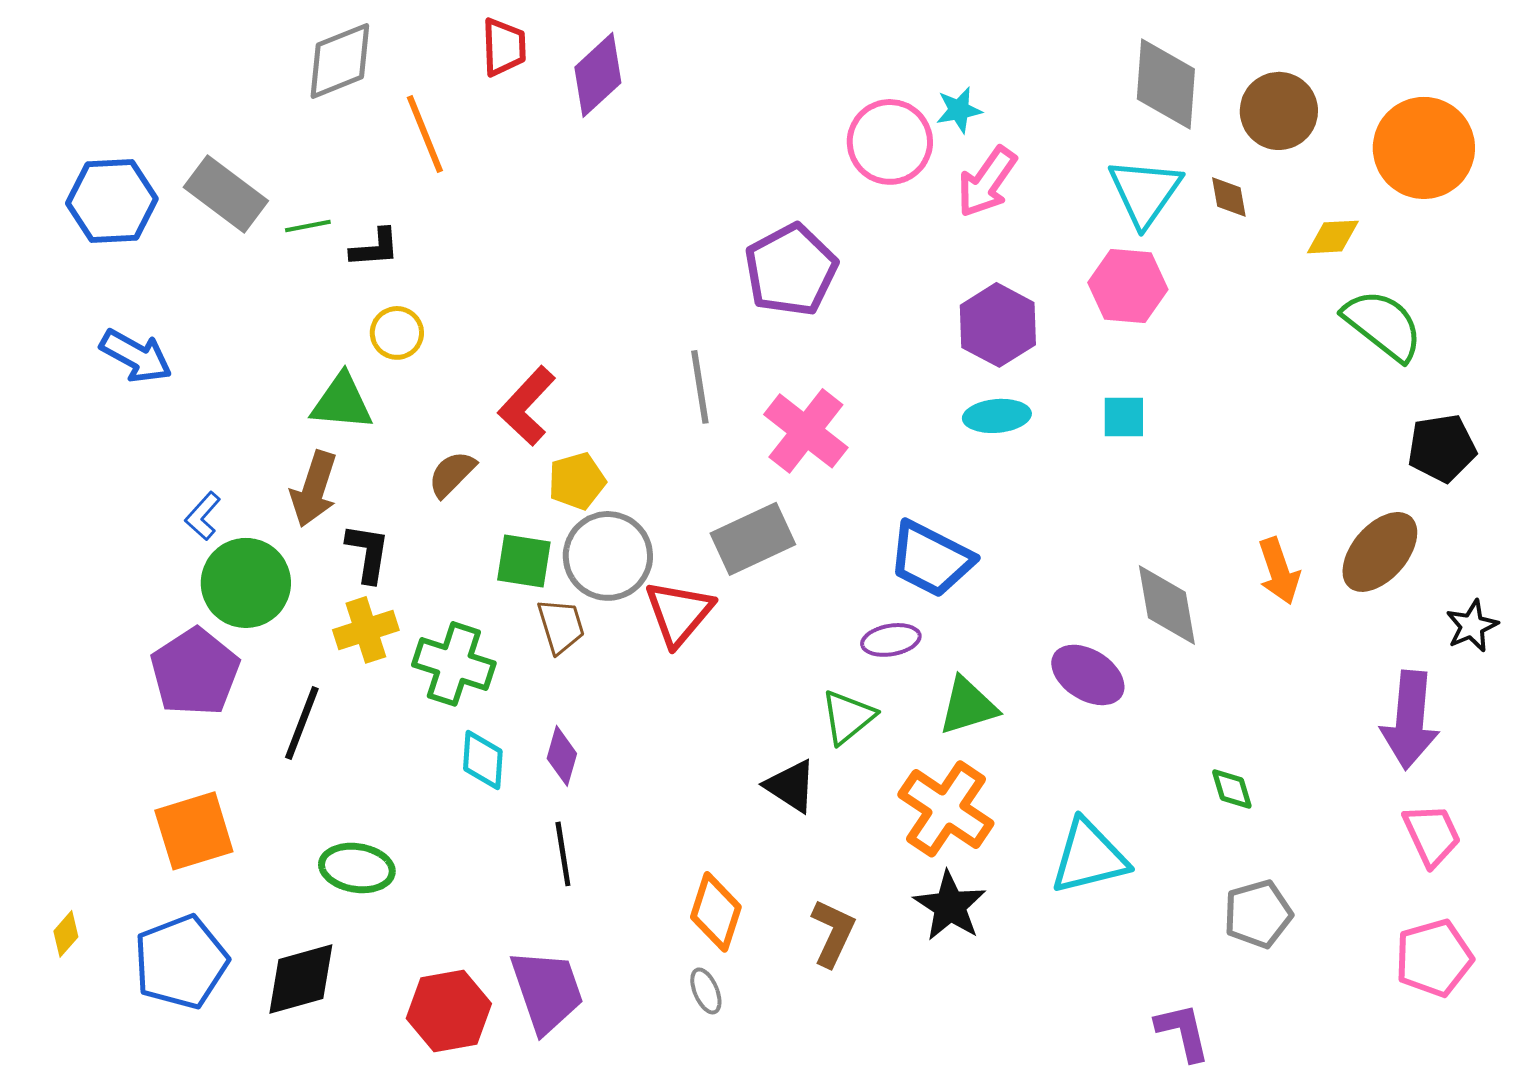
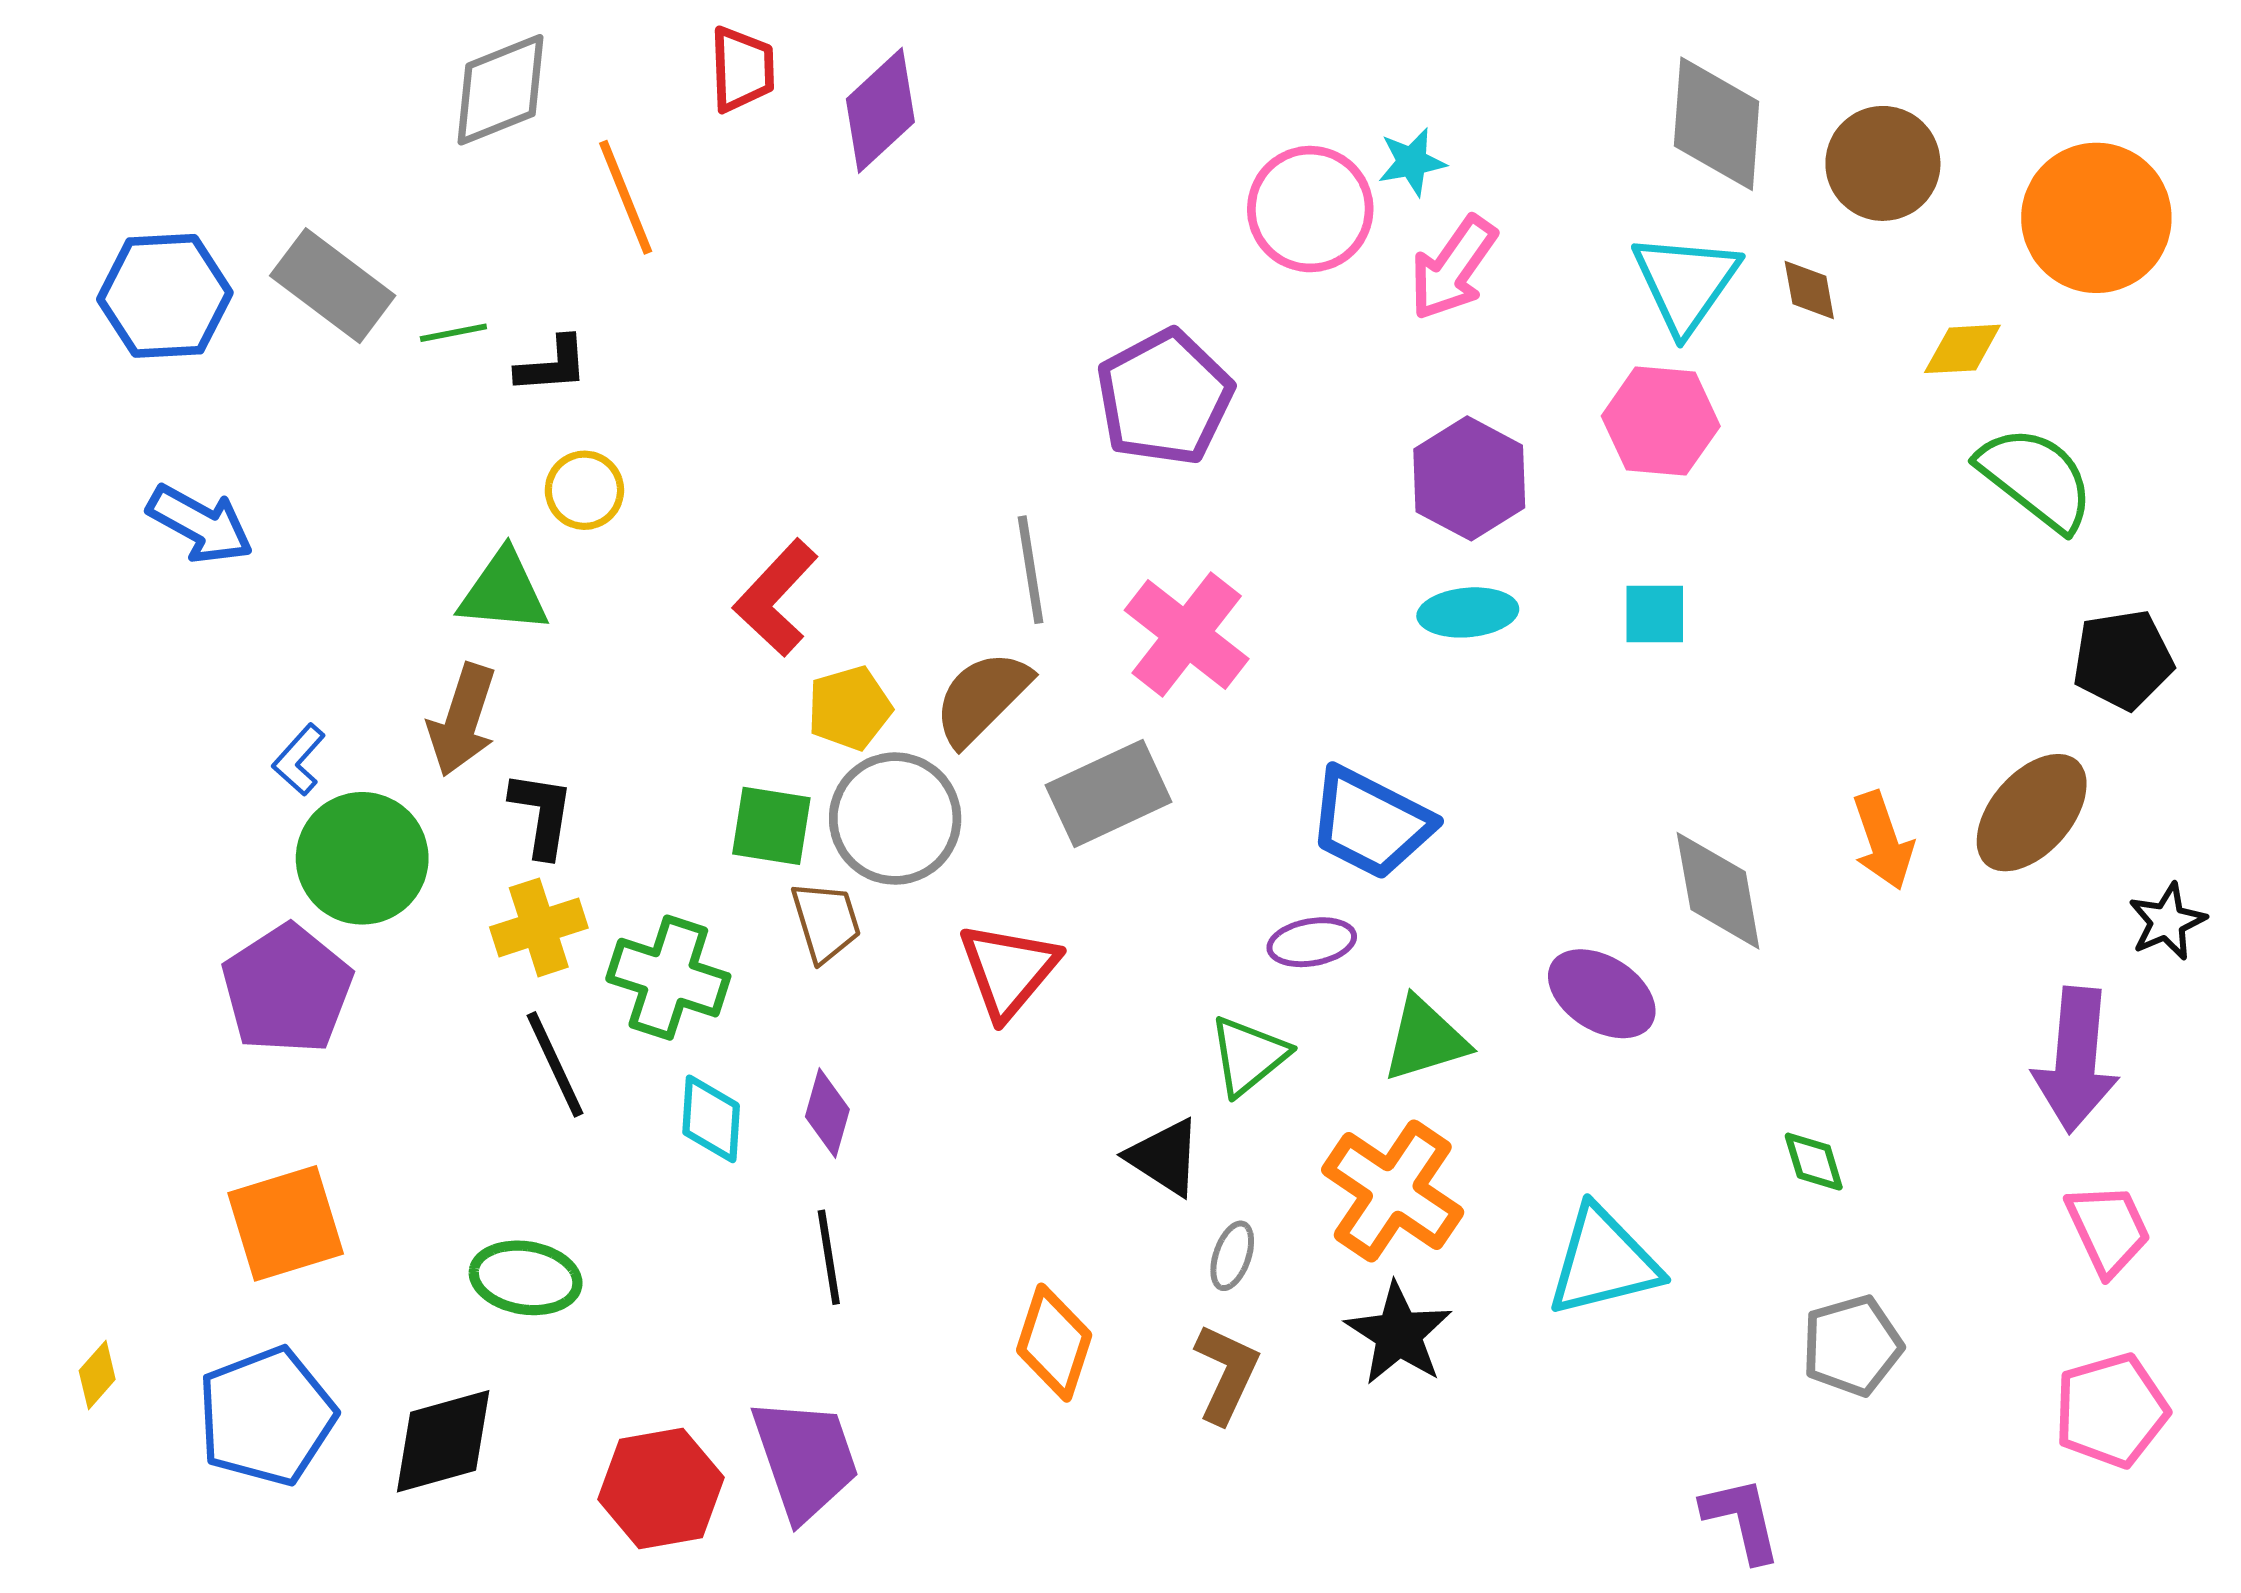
brown semicircle: (452, 474) -> (982, 698), moved, size x1.4
red triangle: (679, 613) -> (1008, 970), moved
black line: (302, 723) -> (555, 1064), moved, turned -46
gray ellipse: (706, 991) -> (1232, 1256), moved, turned 42

